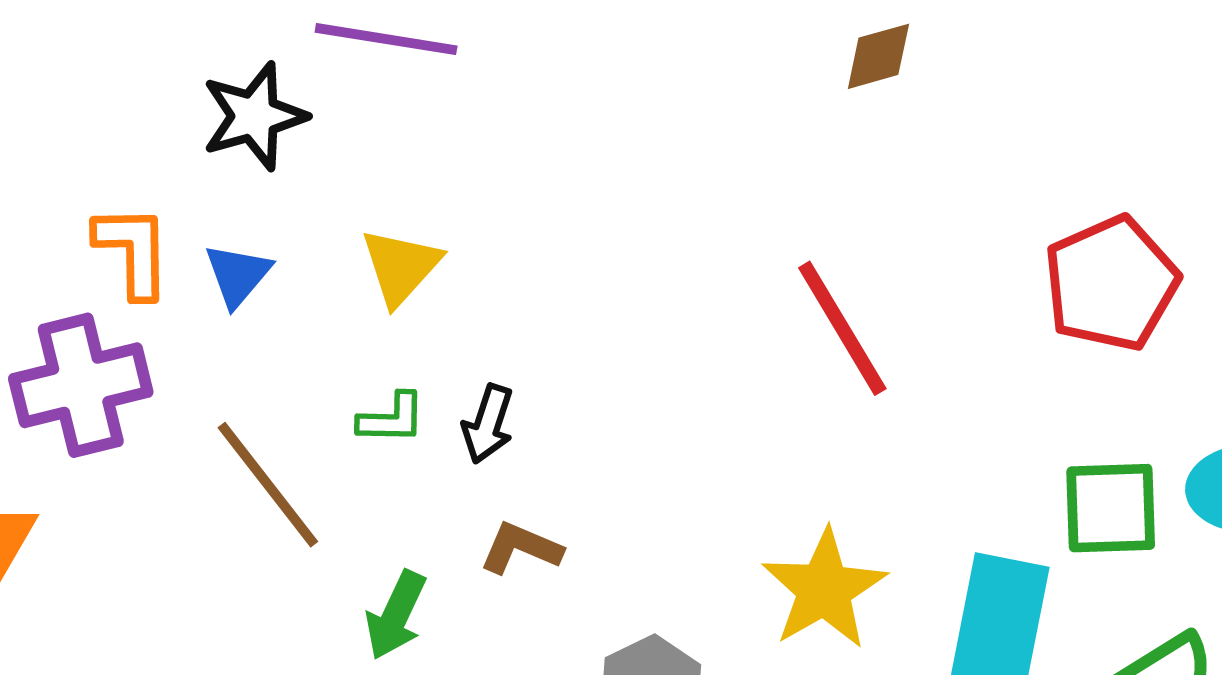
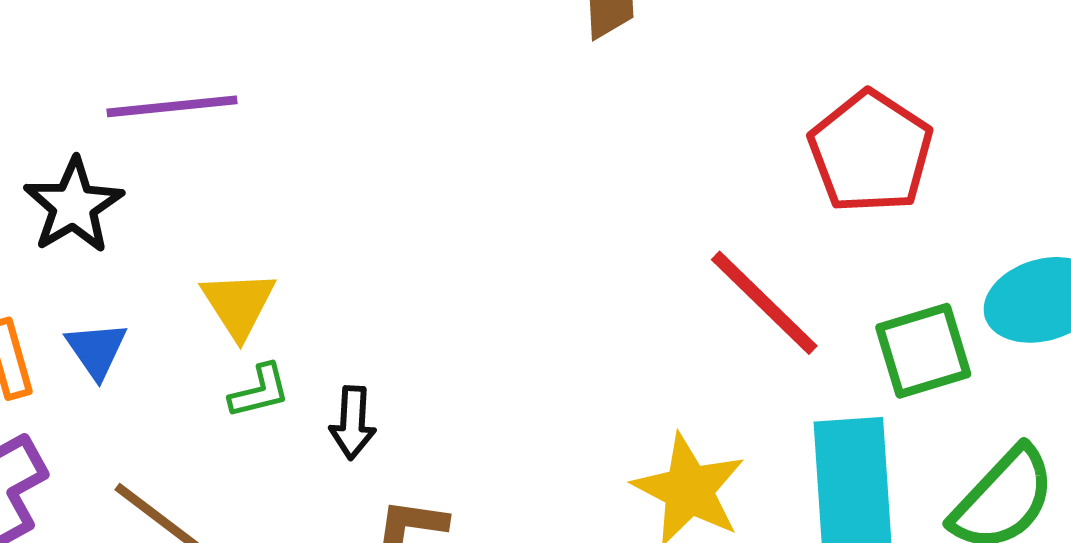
red line: (842, 328) -> (764, 303), moved
green L-shape: (392, 419) -> (259, 391), moved

